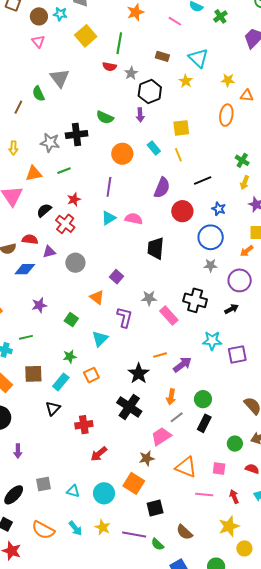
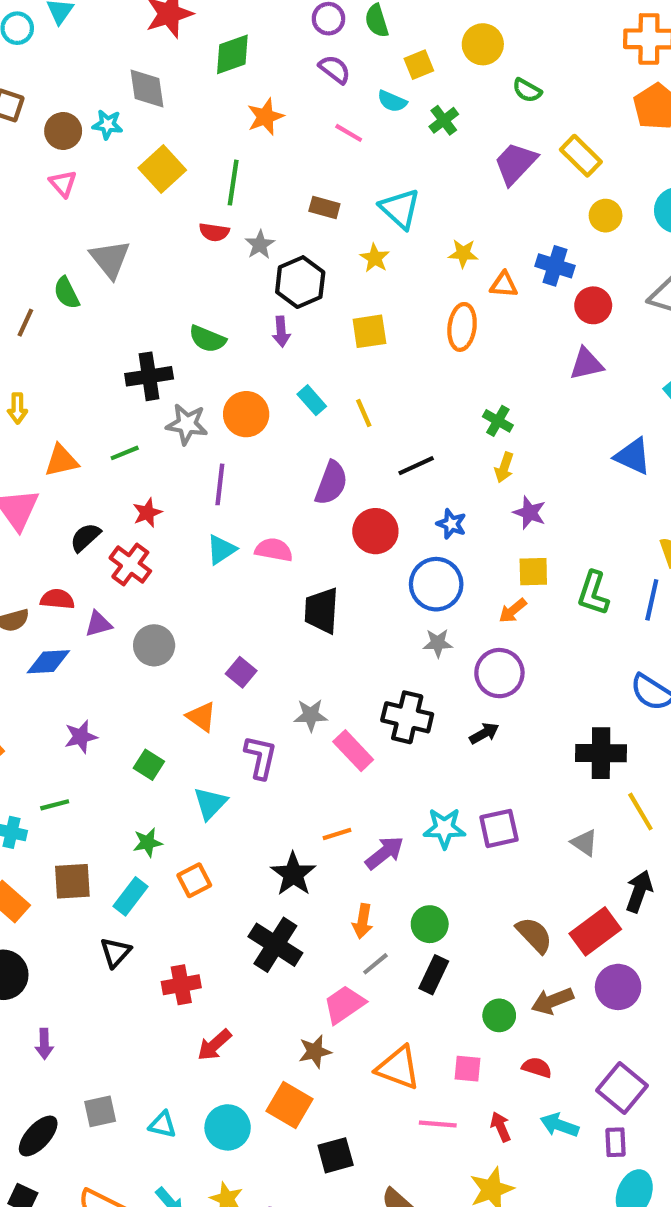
yellow square: (181, 128) -> (369, 331), moved
gray star: (50, 143) -> (187, 424), moved
cyan star: (212, 341) -> (444, 828), moved

